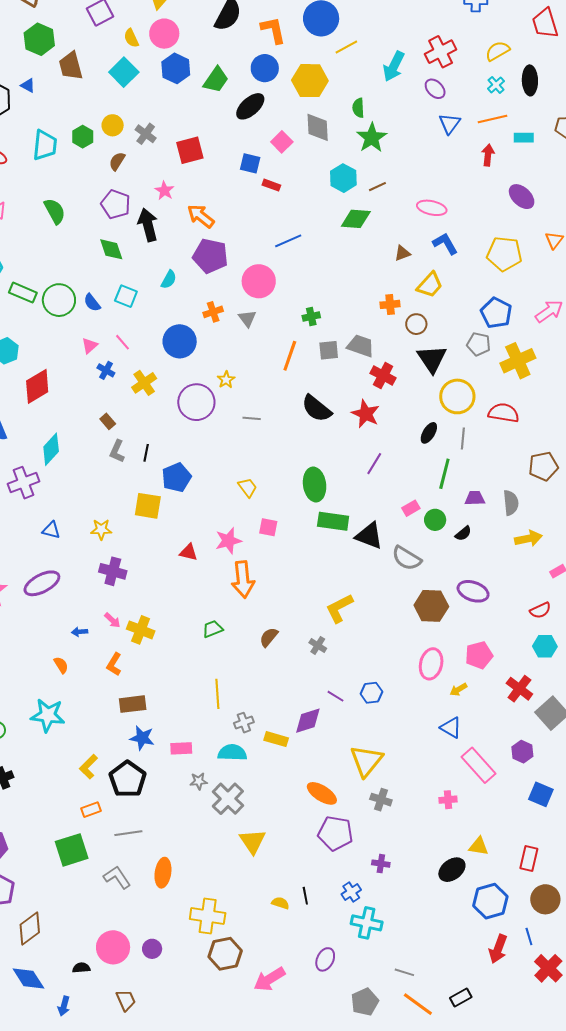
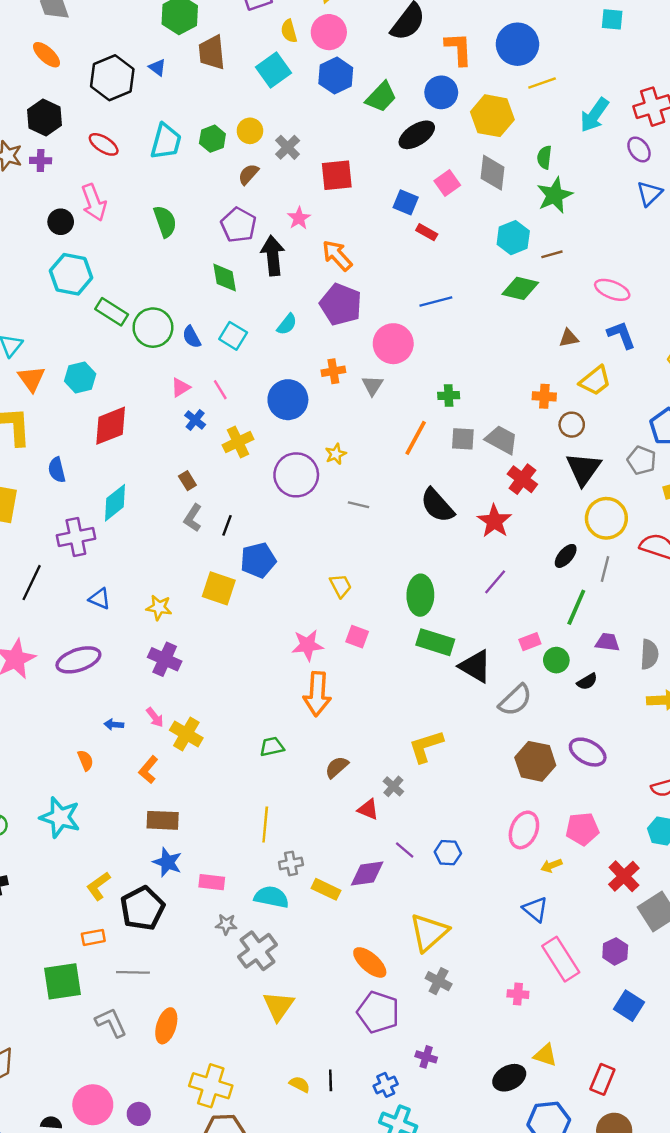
red triangle: (189, 552) -> (368, 809), moved
gray semicircle: (407, 558) -> (515, 700), turned -84

